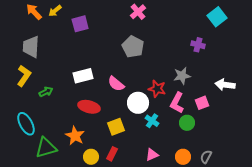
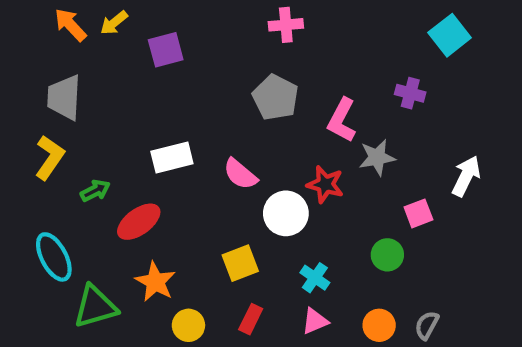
pink cross: (138, 12) -> (286, 25), turned 35
white arrow: (225, 85) -> (466, 176), turned 108
pink L-shape: (177, 103) -> (342, 120), moved
red ellipse: (89, 107) -> (139, 222), moved, turned -50
cyan cross: (152, 121) -> (315, 278), moved
red rectangle: (112, 154) -> (251, 319), moved

